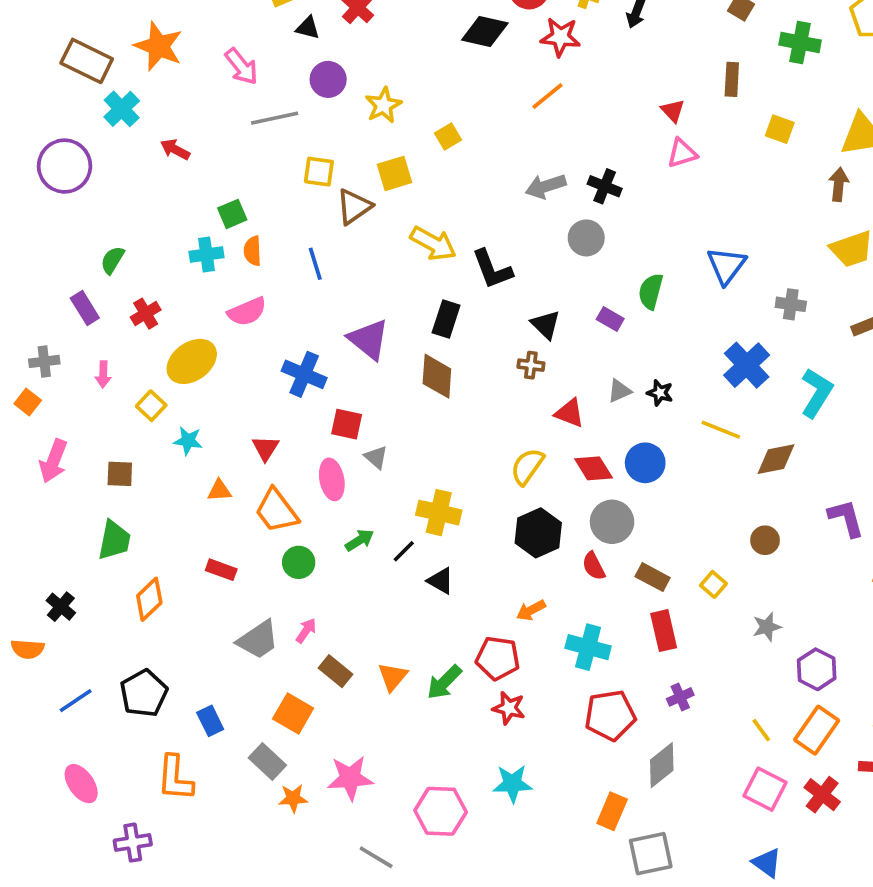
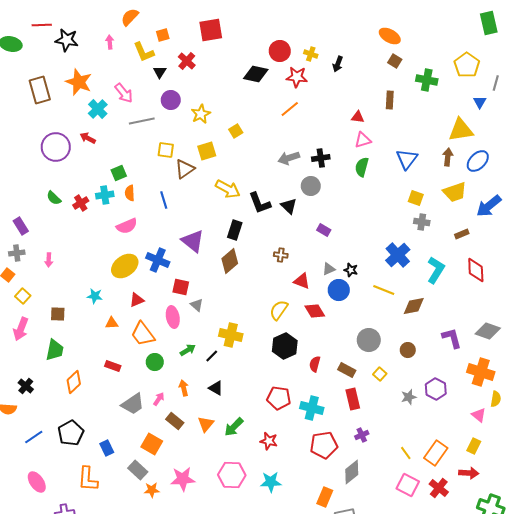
black triangle: (308, 28) -> (160, 72), turned 48
brown rectangle: (87, 61) -> (40, 90), turned 48
cyan cross: (122, 109) -> (98, 109), moved
red triangle: (673, 111) -> (358, 117), turned -40
yellow square: (780, 129) -> (416, 198), moved
purple circle: (65, 166) -> (56, 147), moved
black cross: (605, 186) -> (321, 158), turned -30
green semicircle: (112, 260) -> (54, 198), turned -77
blue triangle: (726, 266) -> (407, 159), moved
green semicircle: (651, 291) -> (362, 167), moved
purple rectangle: (85, 308) -> (21, 226), moved
red cross: (146, 314) -> (81, 203), moved
black triangle: (546, 325) -> (289, 206), moved
yellow ellipse: (192, 361) -> (125, 266), moved
brown diamond: (437, 376) -> (230, 261), turned 45
yellow square: (151, 406) -> (23, 296), moved
red triangle: (265, 448) -> (137, 300), turned 35
pink arrow: (53, 461) -> (21, 329), moved
blue circle: (645, 463) -> (339, 290), moved
gray circle: (612, 522) -> (369, 340), moved
red semicircle: (594, 566) -> (315, 364), turned 42
black triangle: (441, 581) -> (216, 388), moved
orange arrow: (531, 610) -> (184, 388), moved, turned 105
red pentagon: (498, 658) -> (279, 398), moved
purple hexagon: (817, 669) -> (436, 389), moved
pink hexagon: (441, 811) -> (232, 475), moved

